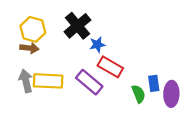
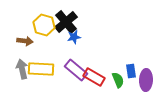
yellow hexagon: (33, 29) -> (44, 25), moved
blue star: (97, 45) -> (74, 37), moved
red rectangle: (110, 67) -> (94, 77), moved

